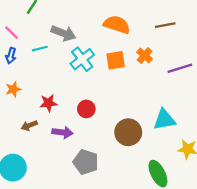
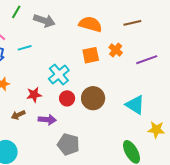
gray arrow: (63, 33) -> (44, 21), moved
cyan cross: (82, 59) -> (59, 74), moved
cyan triangle: (164, 120) -> (135, 105), turned 45
brown circle: (128, 132) -> (93, 98), moved

